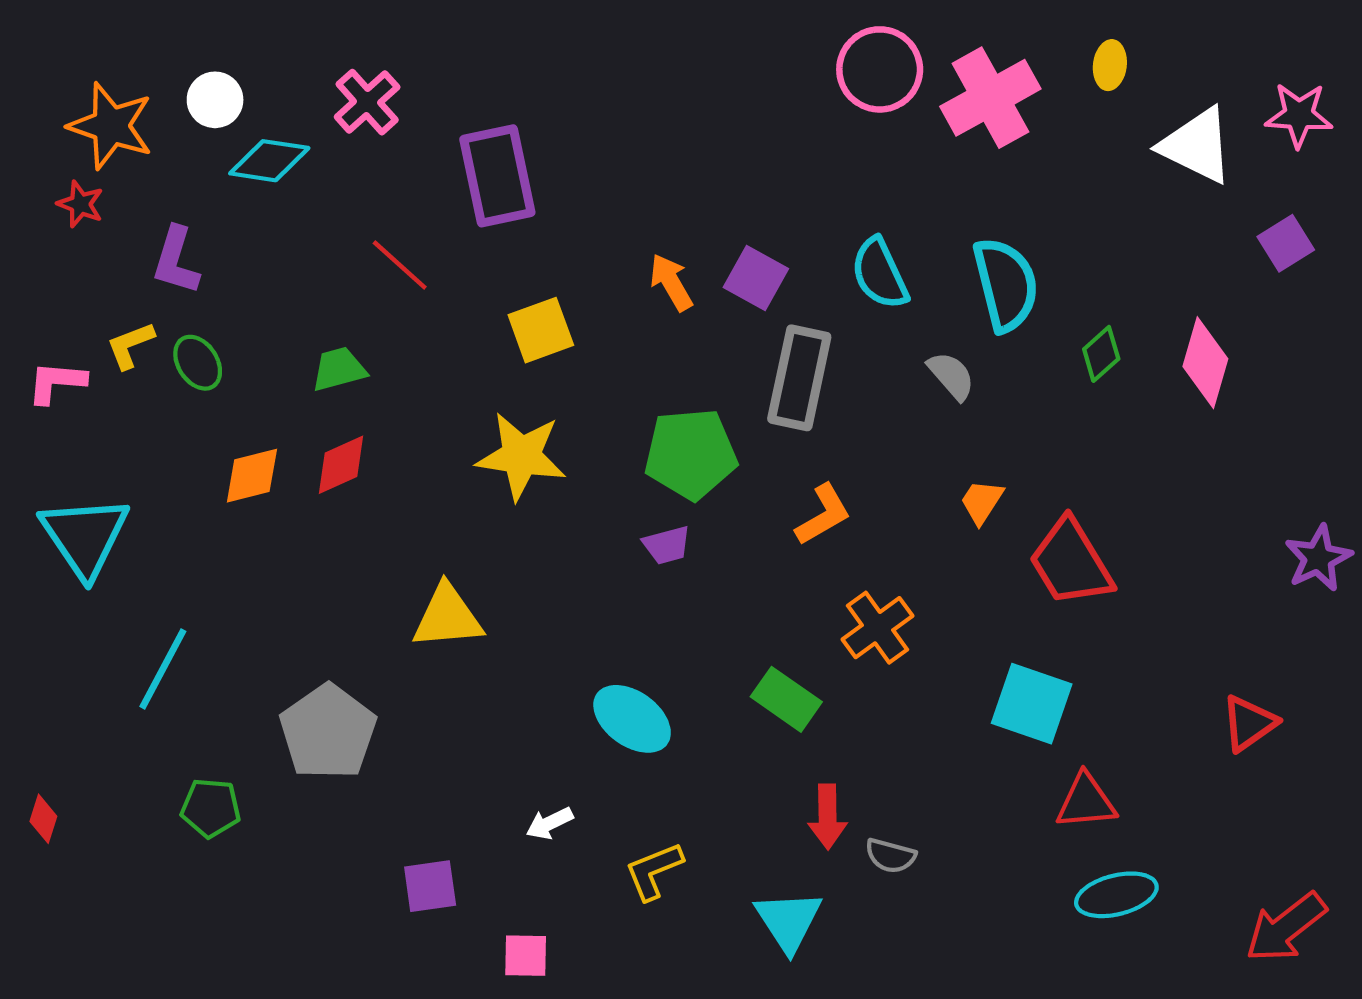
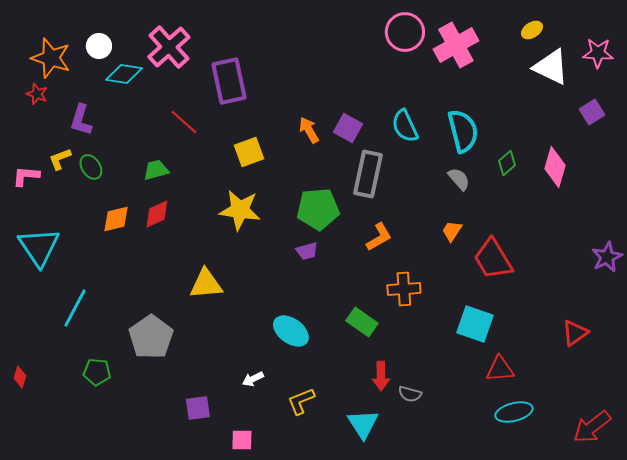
yellow ellipse: (1110, 65) -> (532, 30), moved, turned 50
pink cross: (367, 102) -> (169, 47), size x1.4
gray semicircle: (951, 376) -> (459, 179), moved
orange cross: (877, 628) -> (404, 289), turned 32

